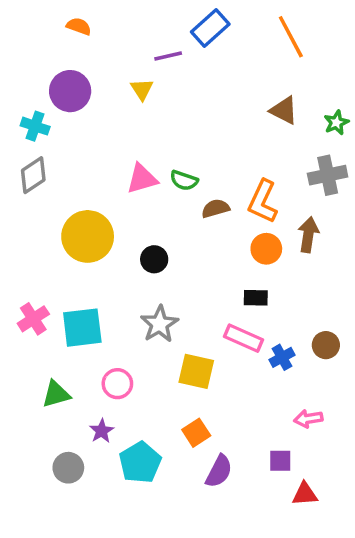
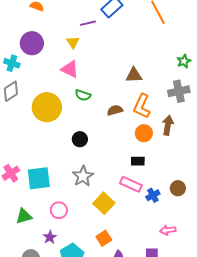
brown triangle: (284, 110) -> (134, 75), moved, turned -30
pink triangle: (142, 179) -> (70, 69), moved, turned 42
green semicircle: (184, 180) -> (83, 95), moved
yellow circle: (88, 236) -> (47, 107), moved
yellow square: (196, 371) -> (104, 203), turned 30

